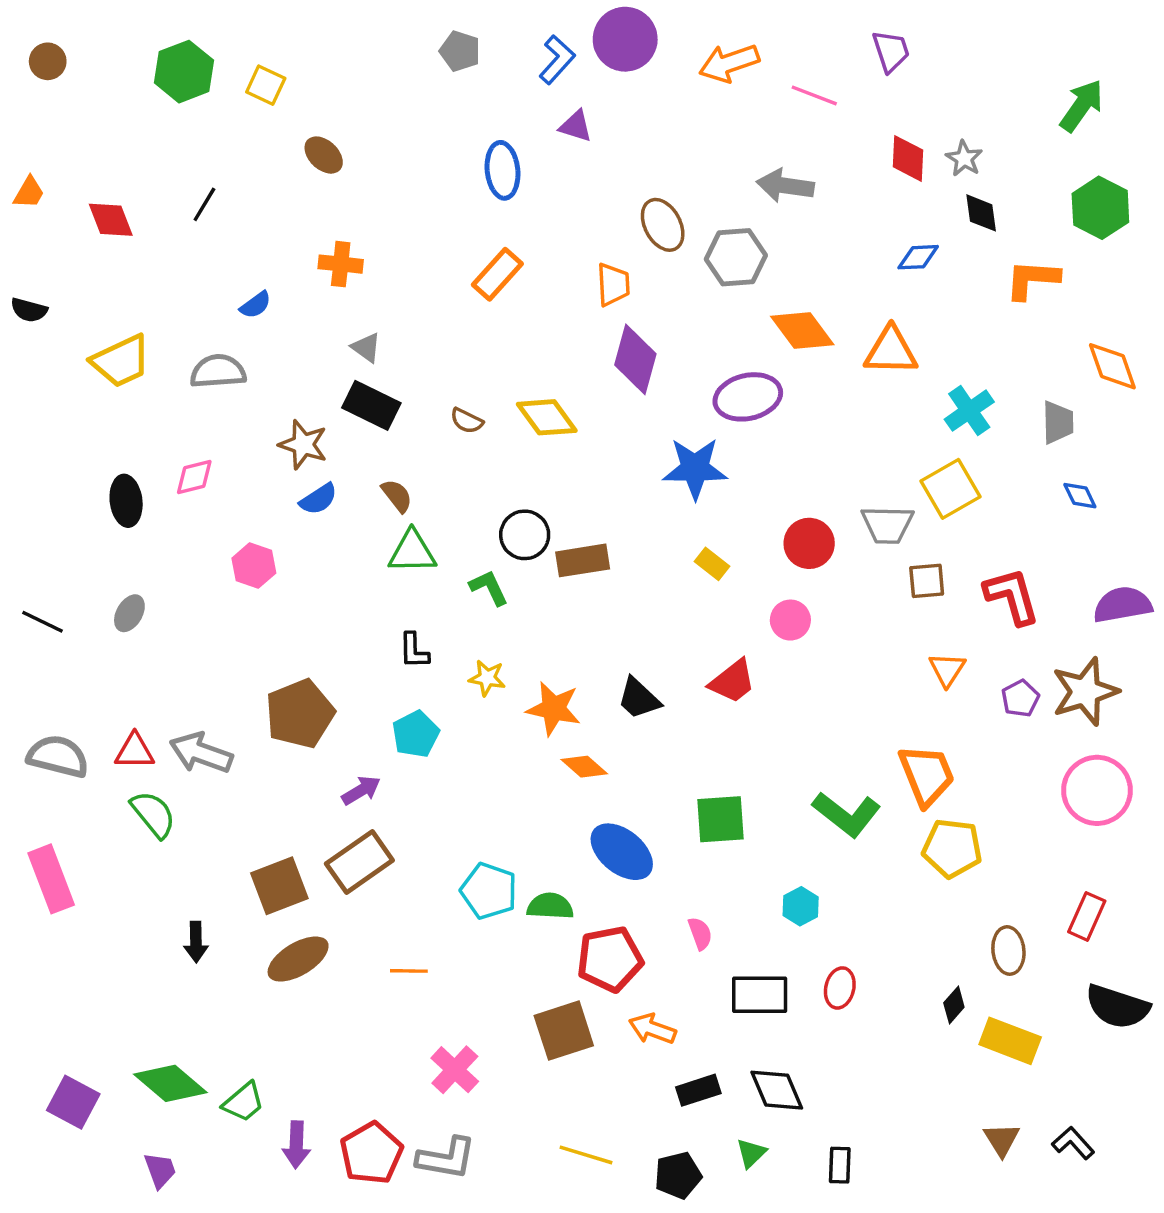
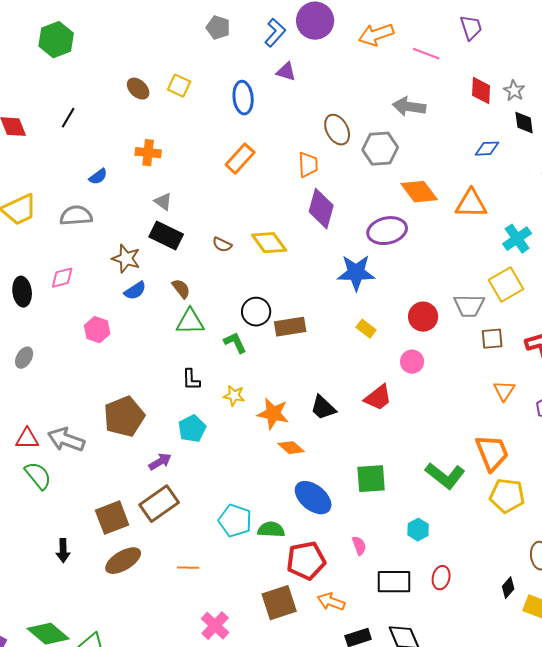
yellow square: (266, 85) -> (179, 86), moved

